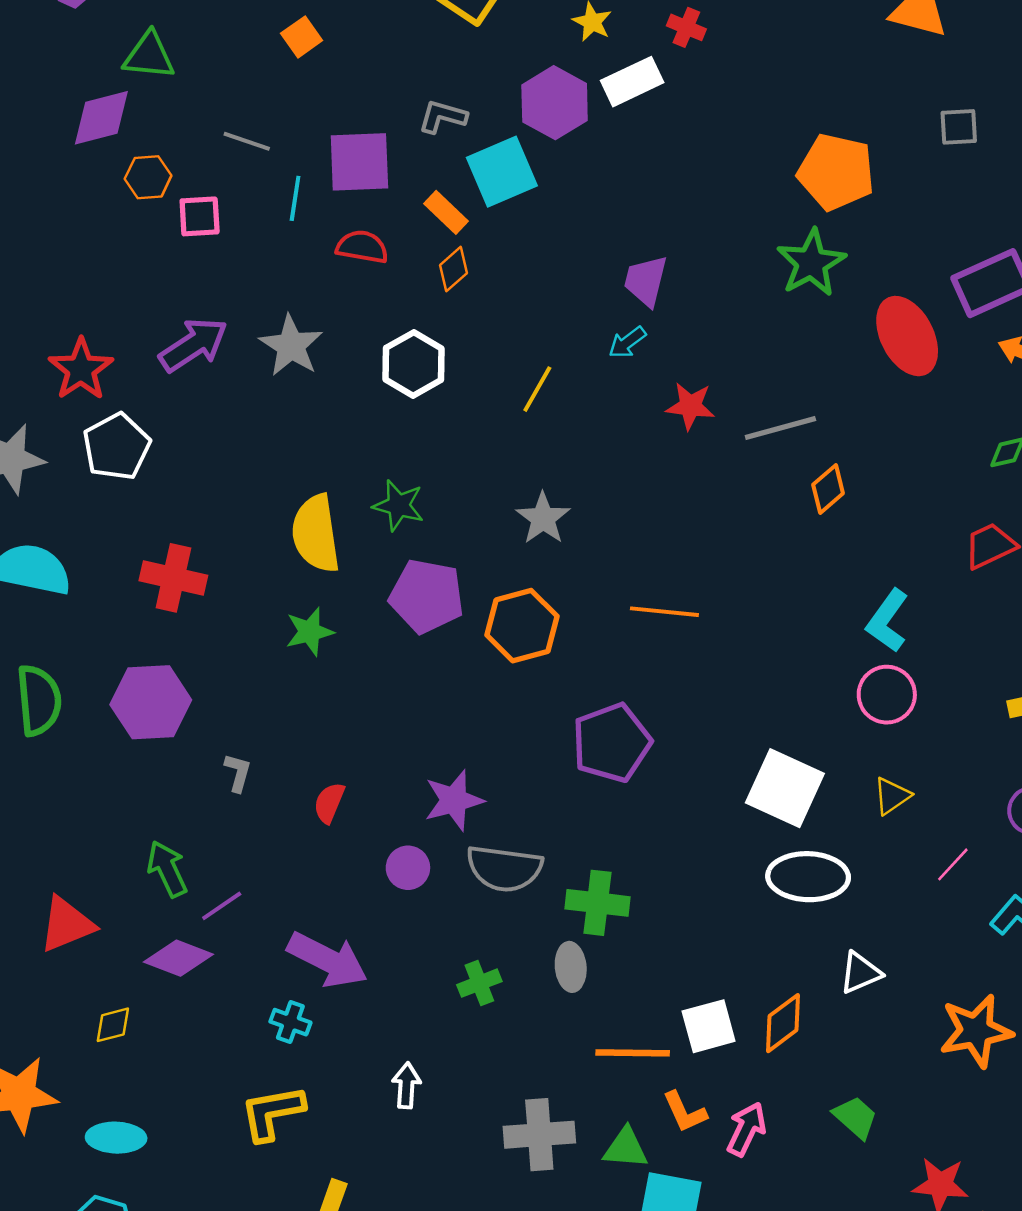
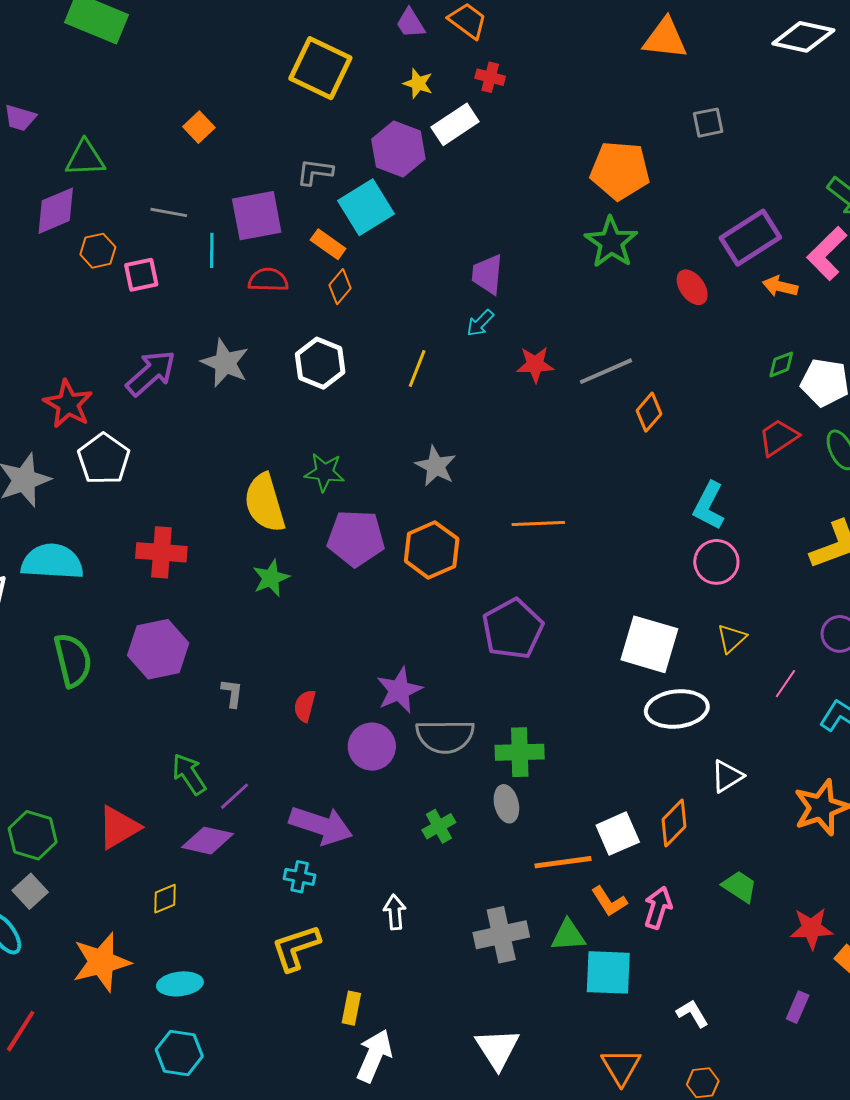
red ellipse: (907, 336) -> (692, 287), size x0.6
purple circle: (408, 868) -> (372, 747), size x1.4

